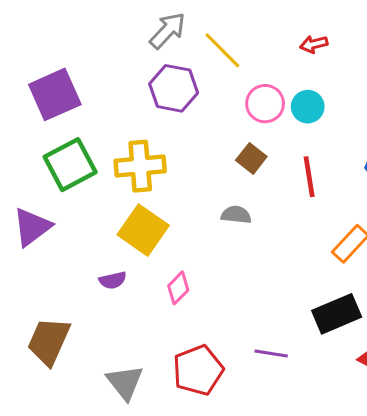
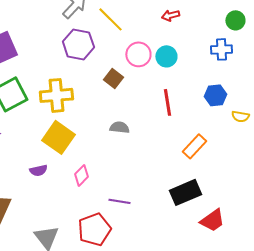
brown square: (251, 158) -> (113, 78), moved
purple line: (271, 353) -> (119, 201), moved

